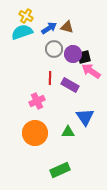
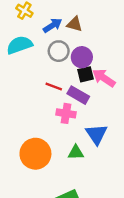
cyan semicircle: (22, 32) -> (20, 45), moved
black square: (84, 57) -> (86, 74), moved
red line: (50, 78) -> (54, 87), turned -72
pink cross: (37, 101) -> (66, 113), moved, turned 35

